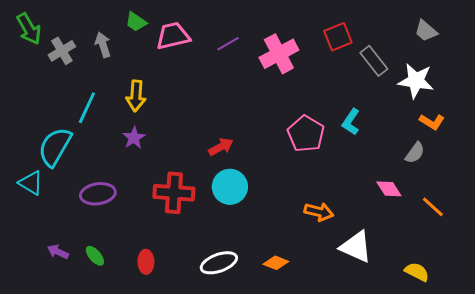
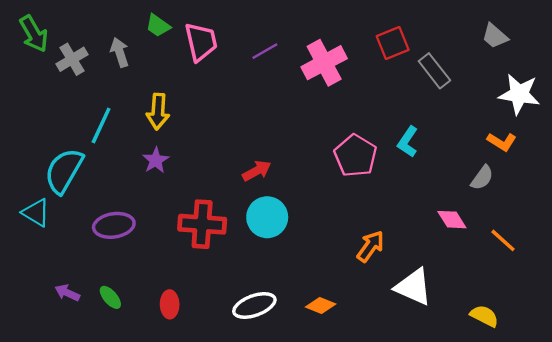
pink trapezoid: (173, 36) -> (201, 42), turned 90
white star: (416, 81) -> (519, 94), moved
orange arrow: (319, 212) -> (371, 246), turned -68

